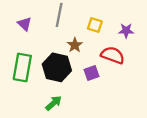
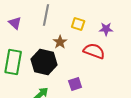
purple square: (91, 73) -> (75, 84), moved

